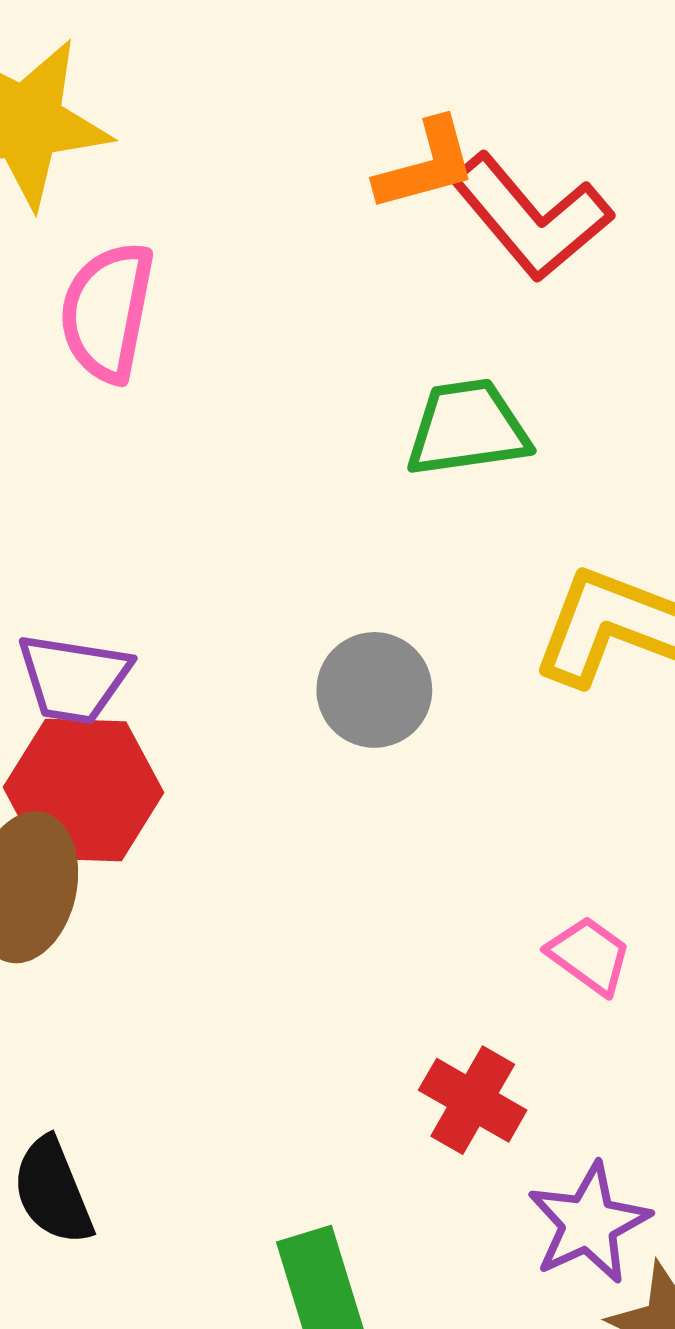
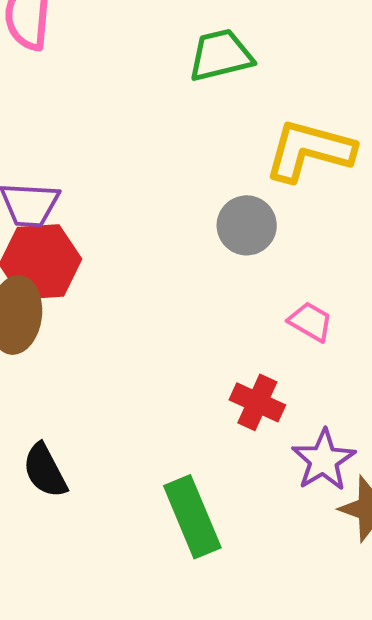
gray circle: (374, 690) -> (247, 225), moved

